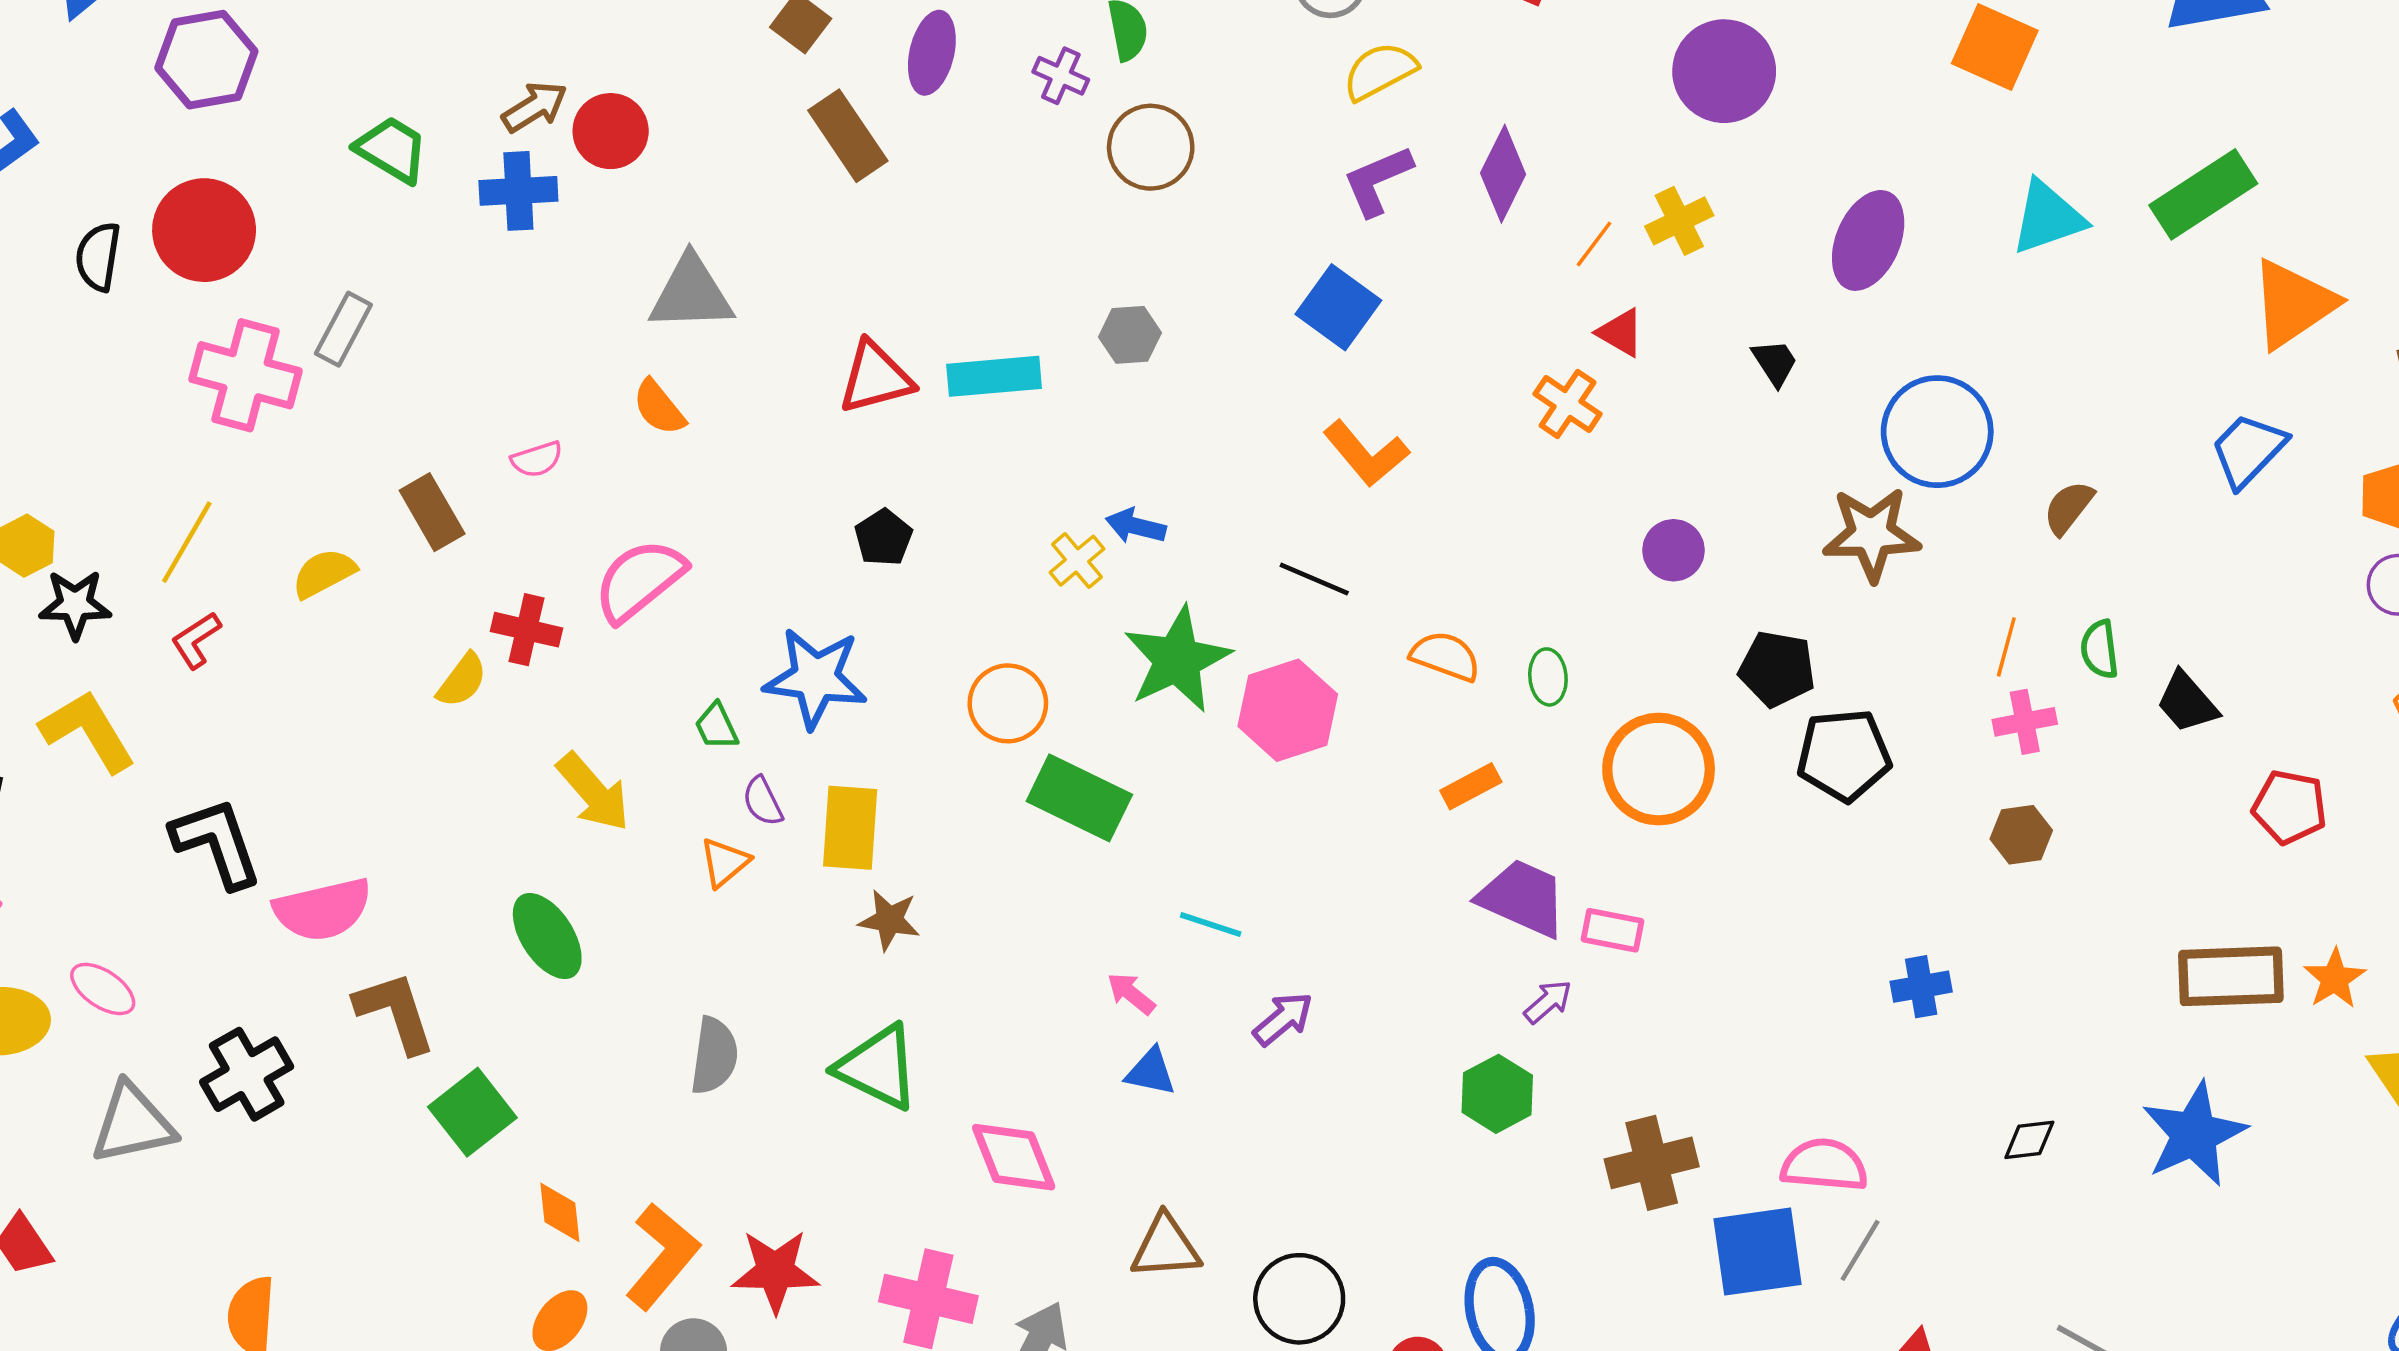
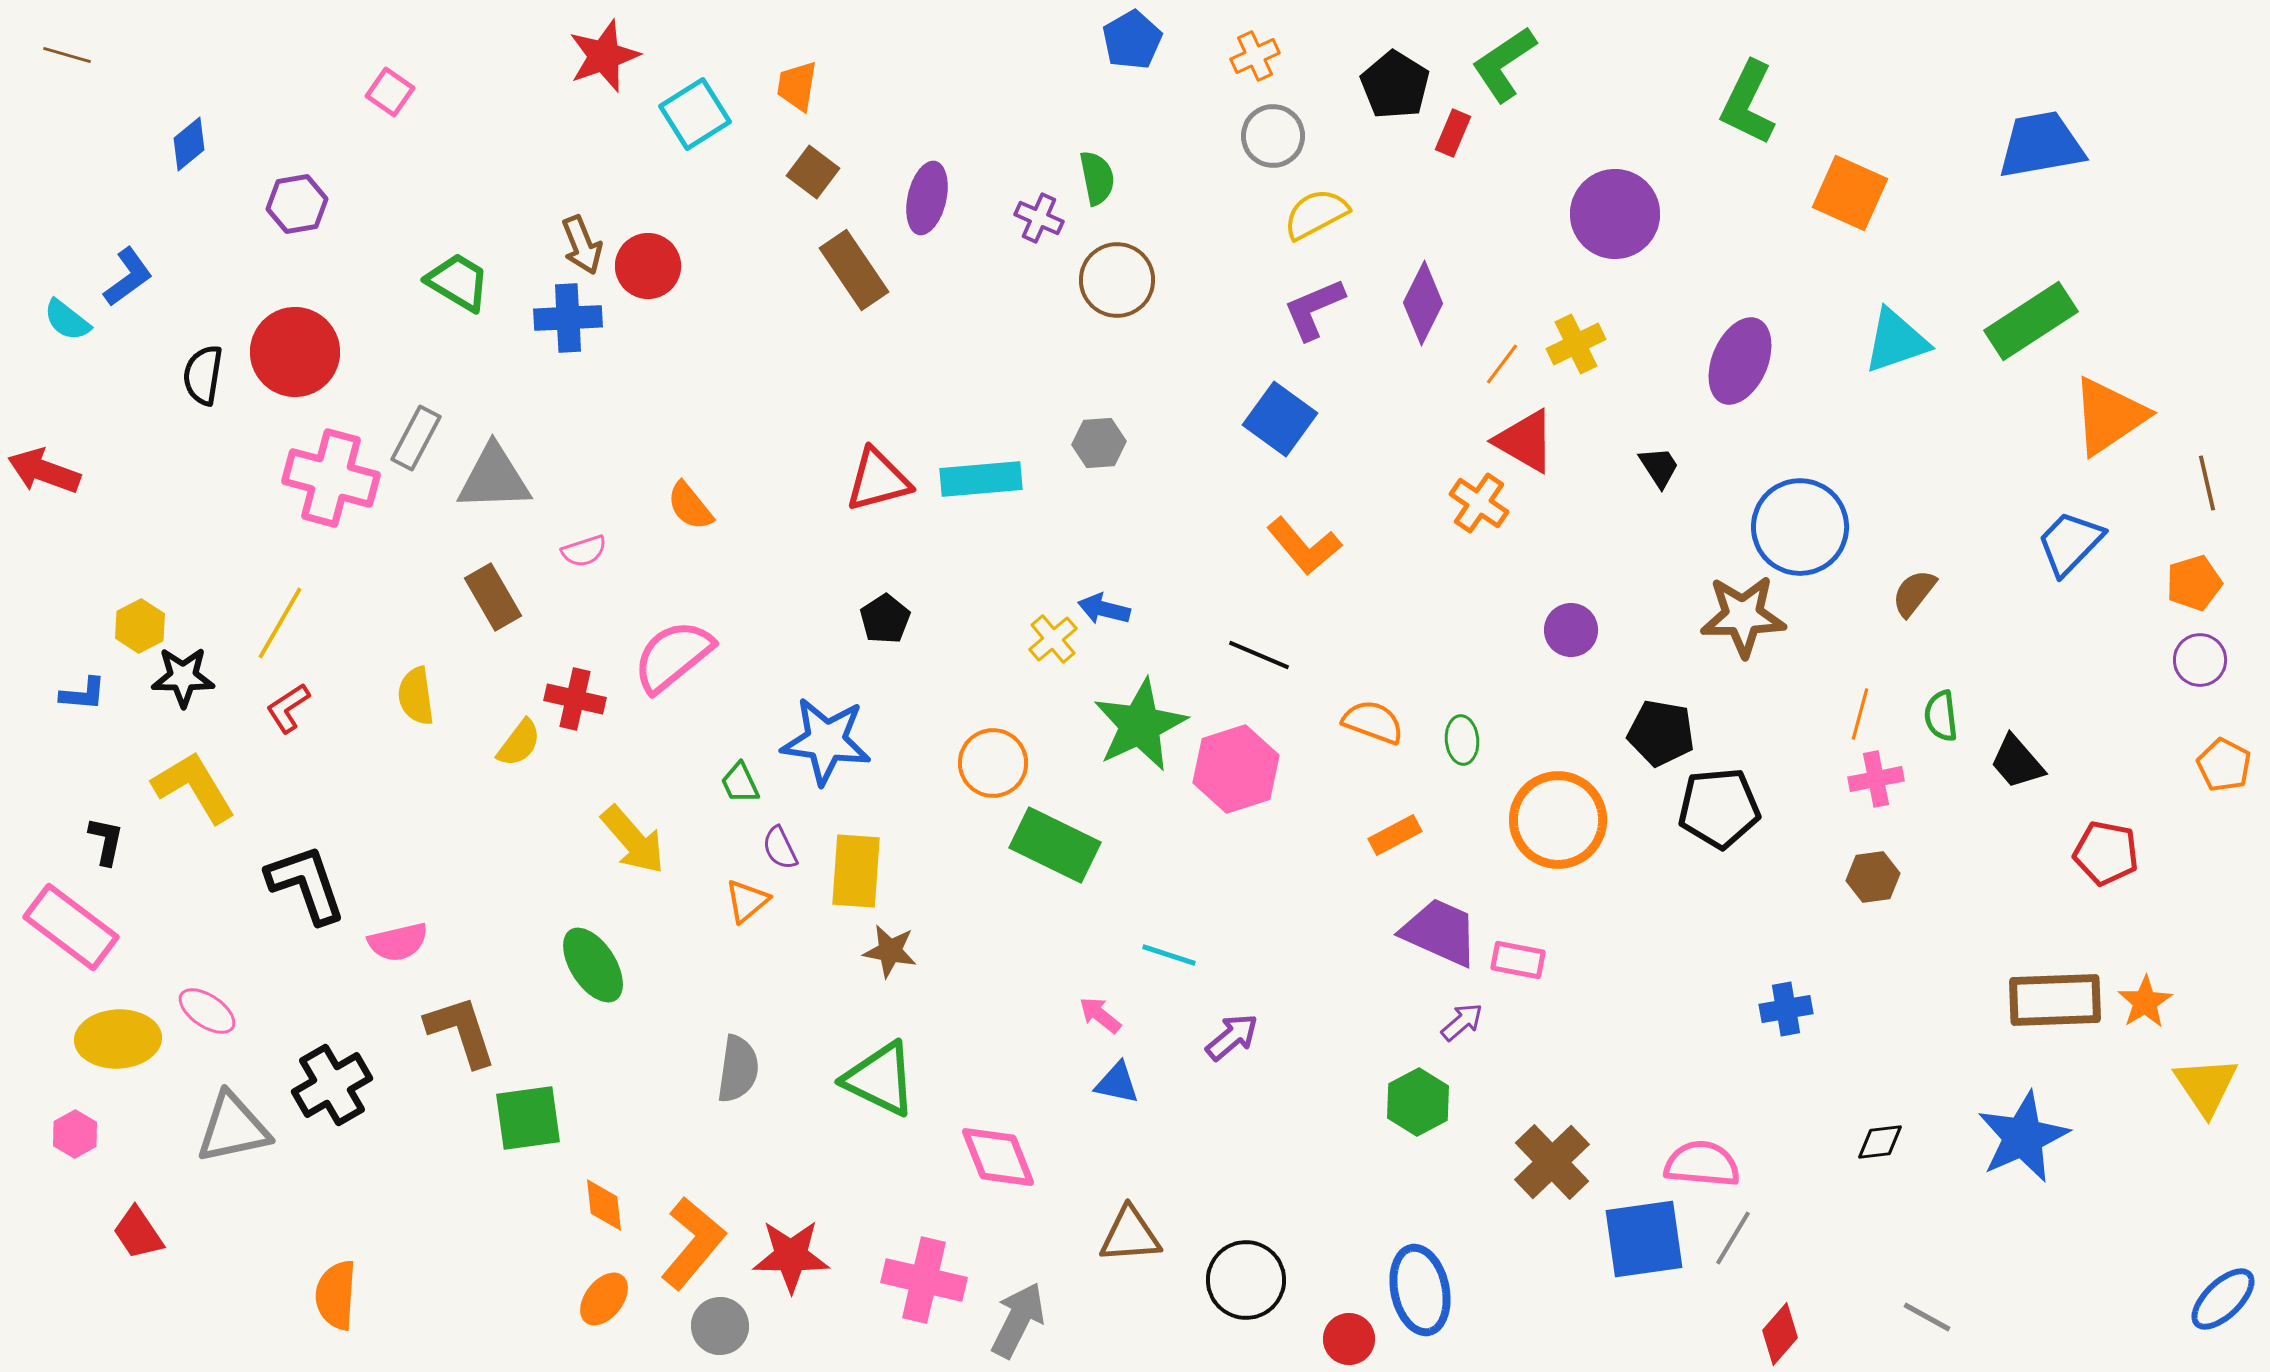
purple hexagon: (206, 60) -> (297, 204), size x0.7
brown arrow: (535, 107) -> (582, 245), turned 100
gray triangle: (691, 293) -> (494, 478), moved
red triangle: (1621, 333) -> (1525, 441), size x1.5
yellow semicircle: (324, 573) -> (416, 696), moved, turned -70
pink semicircle: (323, 910) -> (398, 942), size x0.7
green square: (472, 1112) -> (528, 1118), turned 30
brown cross: (1652, 1163) -> (1552, 1162), turned -30

